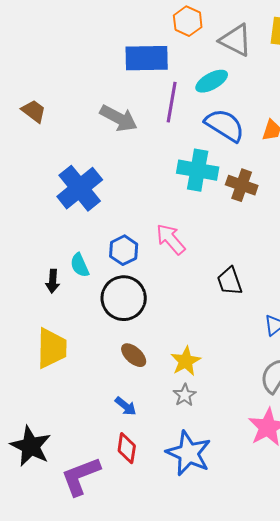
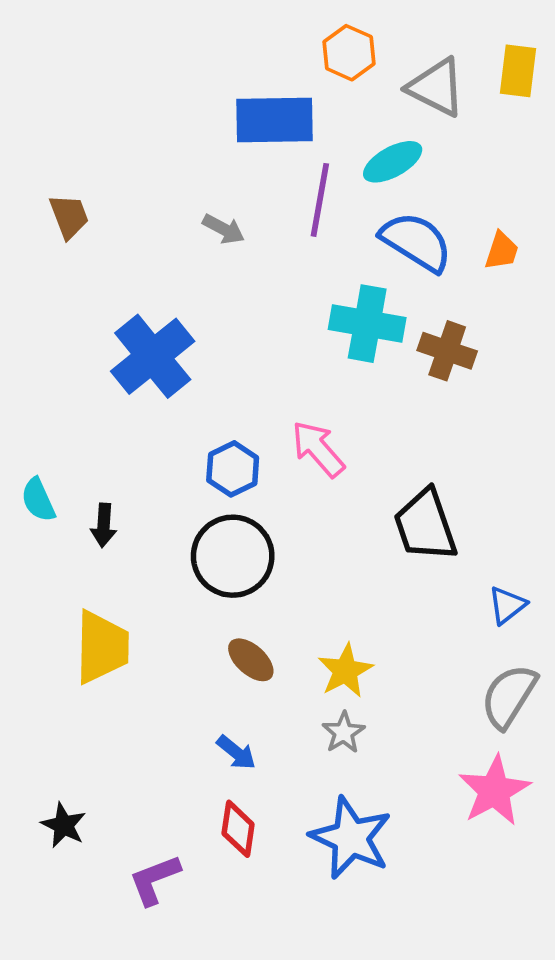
brown trapezoid: (34, 111) -> (69, 216), turned 32
gray arrow: (119, 118) -> (224, 229), size x0.6
cyan semicircle: (80, 265) -> (38, 500), moved
black trapezoid: (230, 281) -> (425, 525), size x1.4
black star: (31, 446) -> (64, 825), size x0.6
purple L-shape: (81, 476) -> (155, 880), size x0.7

